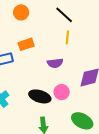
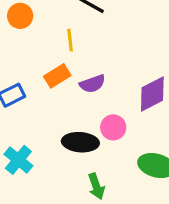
yellow line: (67, 37) -> (70, 40), moved
orange rectangle: (26, 44) -> (57, 76), moved

